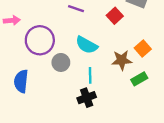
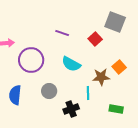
gray circle: (61, 62) -> (49, 91), moved
cyan line: (90, 75) -> (88, 93), moved
green rectangle: (139, 79) -> (116, 109), moved, turned 40

